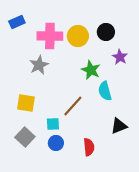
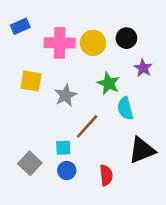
gray star: (39, 65) -> (66, 95), moved
yellow square: (26, 103) -> (31, 81), moved
black triangle: (119, 126) -> (142, 150), size x1.4

